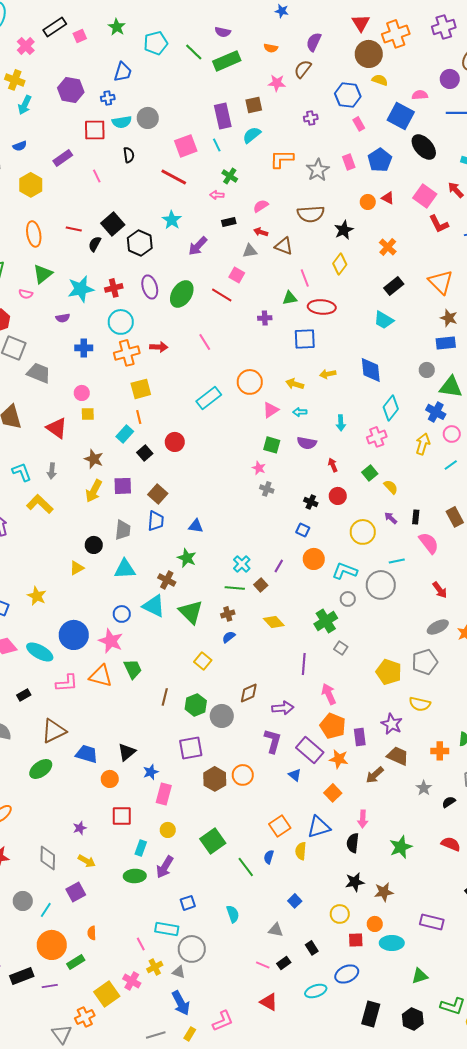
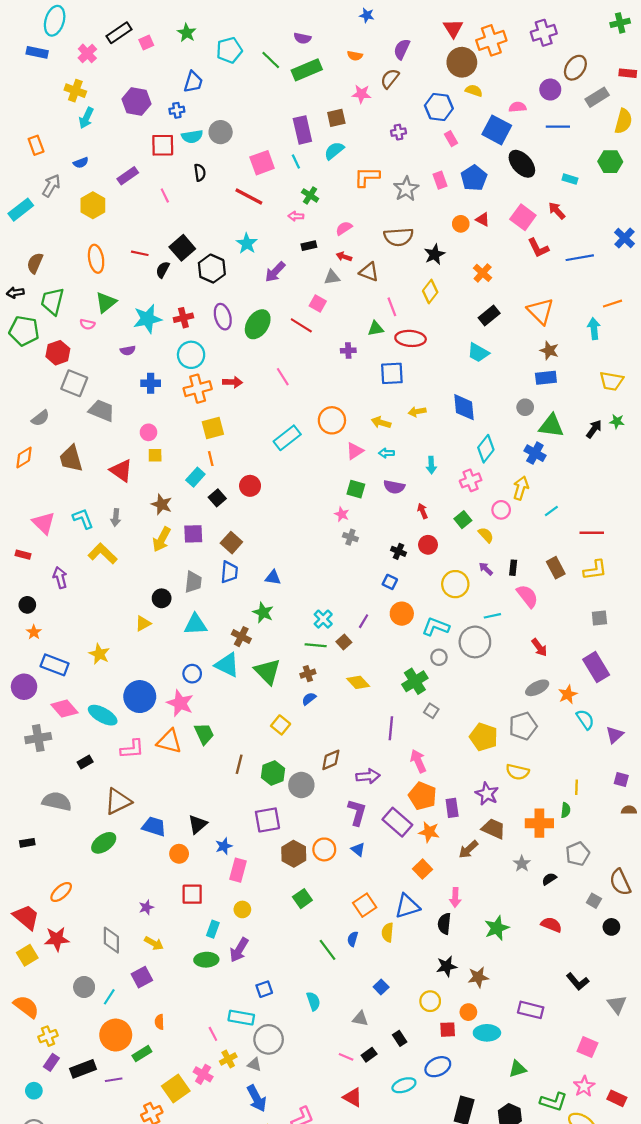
pink circle: (452, 434) -> (501, 510), moved
orange cross: (440, 751) -> (539, 823), size x1.4
blue triangle: (295, 775) -> (358, 849), moved
green square: (213, 841) -> (302, 899), moved, size x0.7

